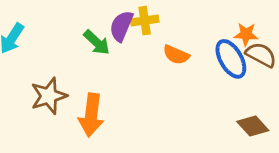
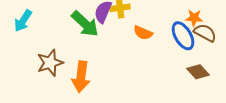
green arrow: (97, 42) -> (85, 24), size x1.4
brown diamond: (253, 126) -> (198, 72), moved

